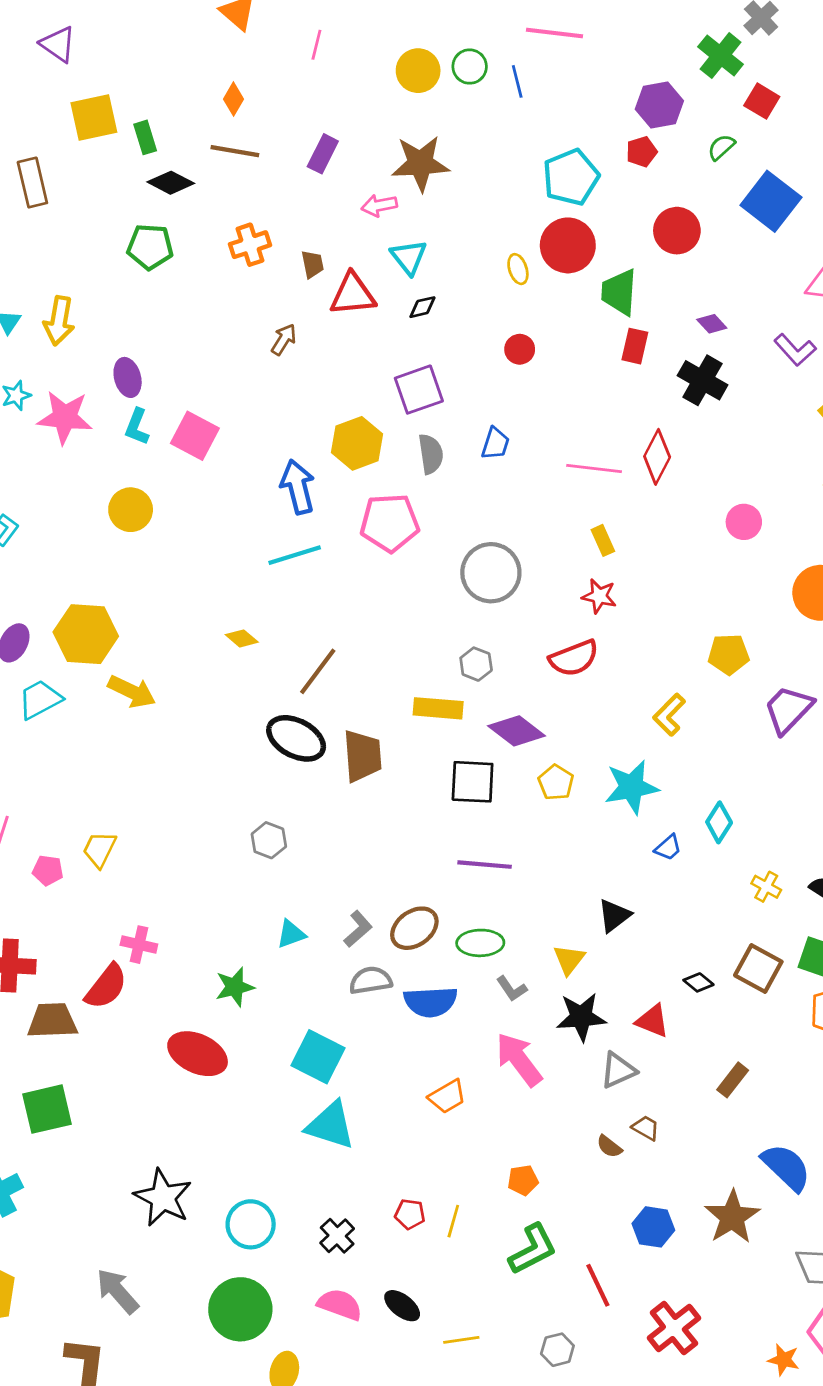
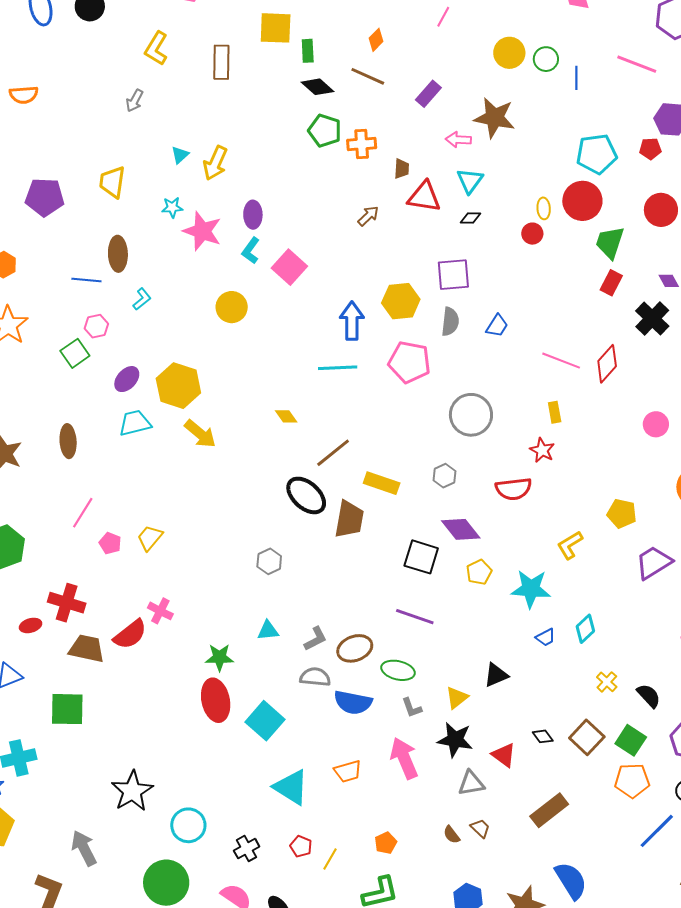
pink line: (555, 33) -> (637, 64), moved
green pentagon: (150, 247) -> (325, 131), moved
red circle: (520, 349) -> (532, 234), moved
yellow rectangle: (438, 708) -> (382, 483), moved
red ellipse: (198, 1054) -> (216, 700), moved, turned 39
brown rectangle: (733, 1080) -> (549, 810), size x1.5
cyan triangle: (331, 1125) -> (291, 787), moved
orange pentagon: (523, 1180) -> (386, 843), turned -30

